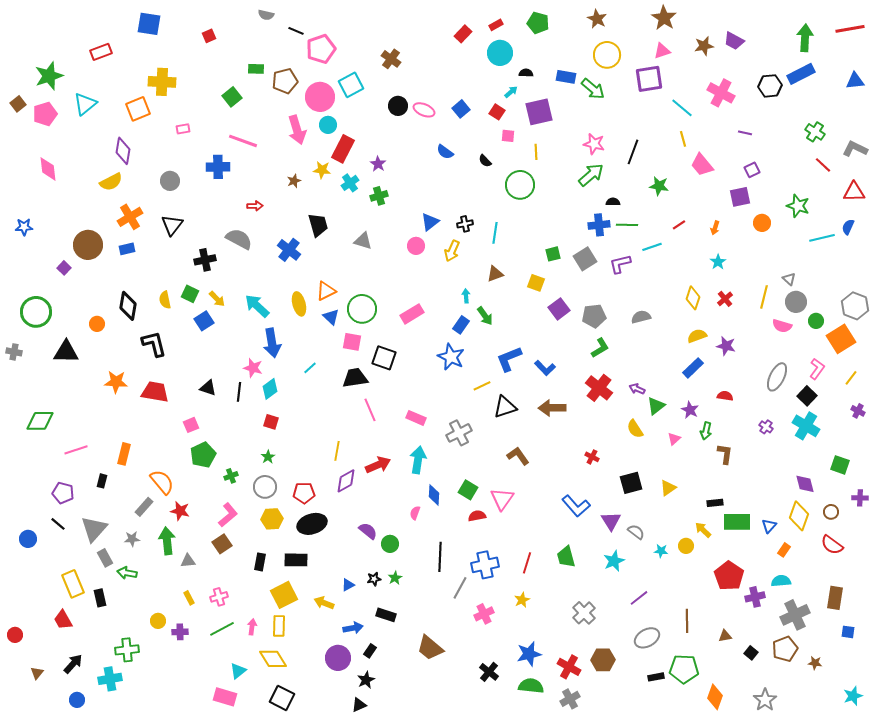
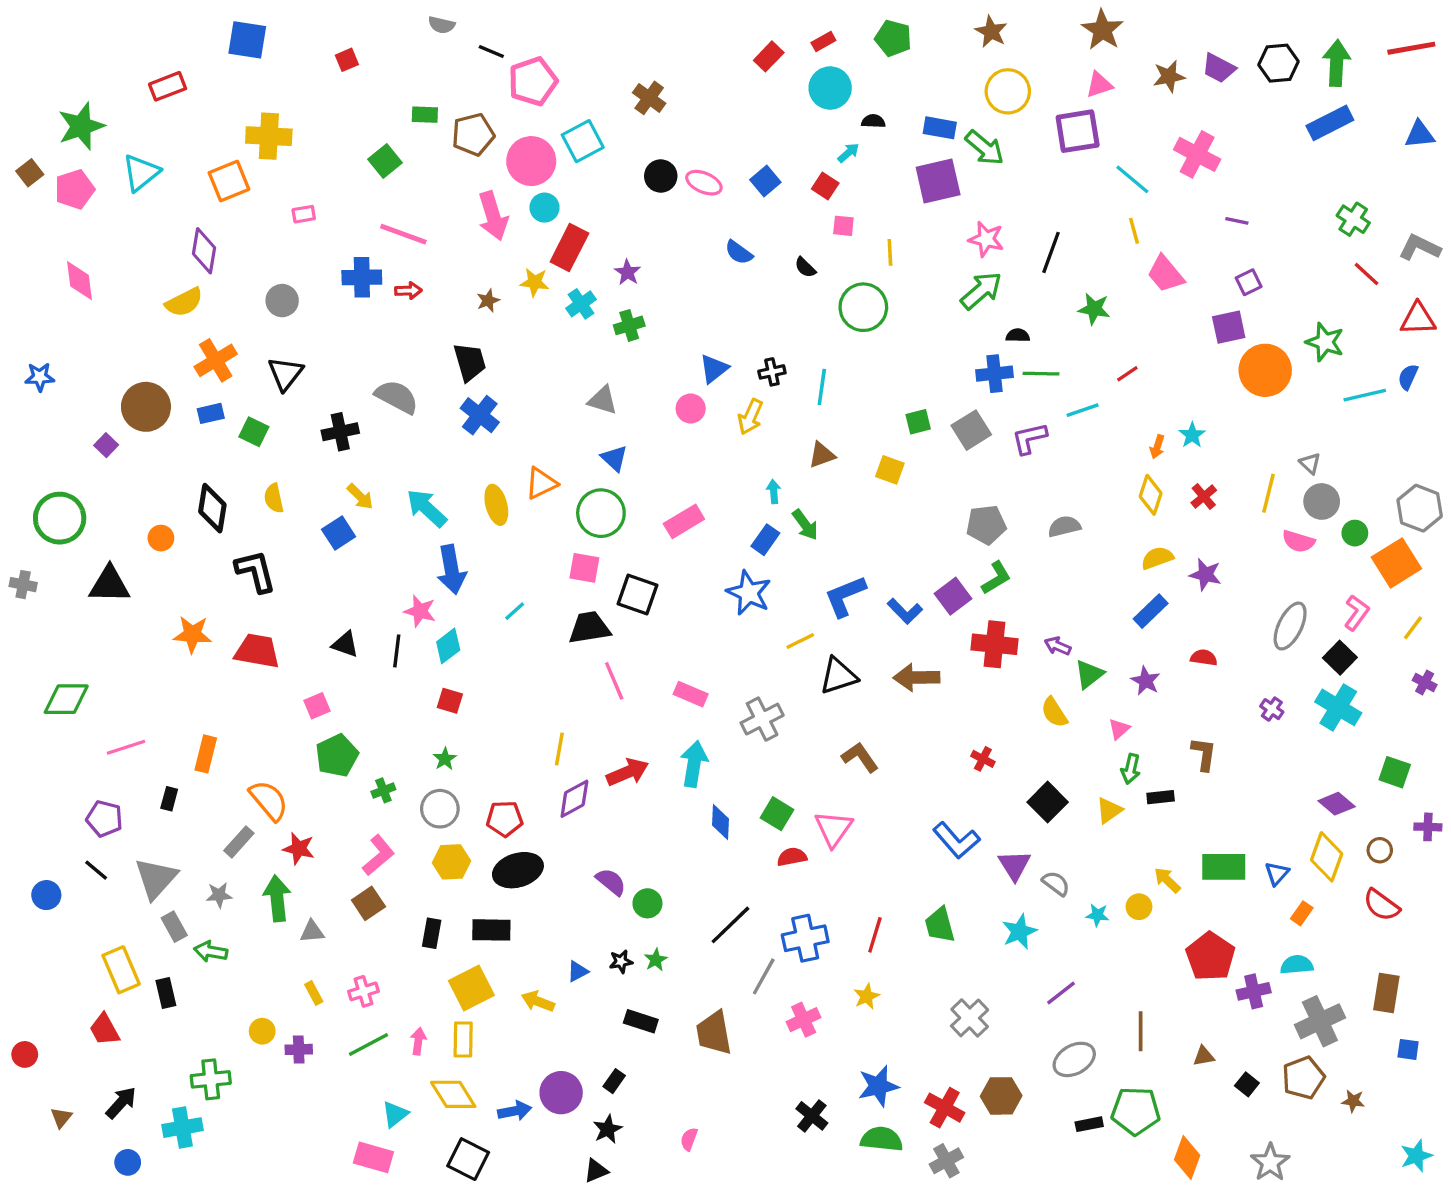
black hexagon: (770, 86) -> (1278, 63), moved
purple square: (539, 112) -> (938, 181), moved
red arrow: (255, 206) -> (408, 291), moved
orange circle: (762, 223) -> (1265, 370), size x1.8
black trapezoid: (318, 225) -> (470, 362), moved
orange arrow: (715, 228) -> (1157, 447), moved
green square: (190, 294) -> (254, 432), moved
purple square: (559, 309) -> (953, 596), moved
blue triangle: (331, 317) -> (614, 458), moved
red cross: (599, 388) -> (995, 644), turned -32
green arrow: (706, 431) -> (1131, 769), moved
black square: (631, 483) -> (1048, 802), turned -30
purple diamond: (805, 484) -> (1337, 804), turned -35
black rectangle: (715, 503) -> (1161, 797), moved
pink semicircle: (415, 513) -> (689, 1139), moved
black line: (440, 557) -> (730, 925), turned 44
blue arrow: (353, 628) -> (515, 1111), moved
brown trapezoid: (430, 648) -> (714, 1033), moved, turned 40

